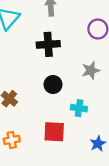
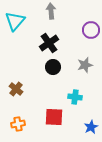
black cross: (48, 44) -> (49, 43), turned -30
black circle: (53, 84) -> (53, 67), moved

